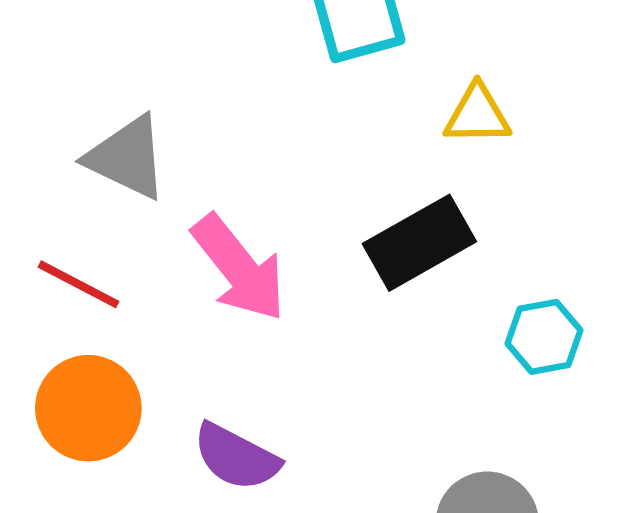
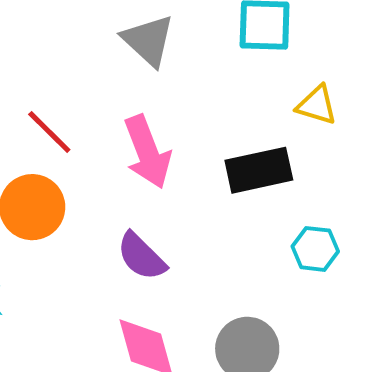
gray triangle: (127, 158) -> (148, 40), moved
purple semicircle: (236, 457) -> (141, 256), moved

